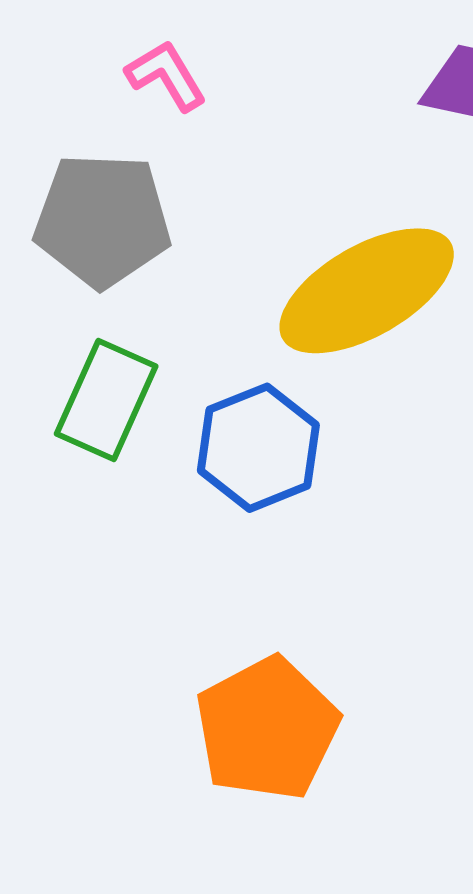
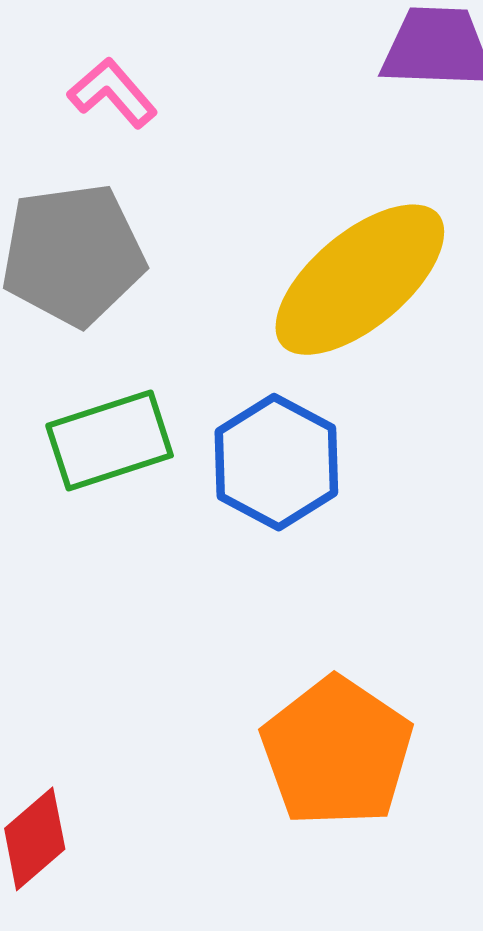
green rectangle: (106, 400) -> (110, 441), turned 58

